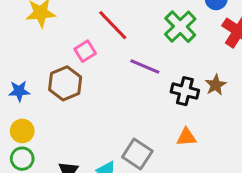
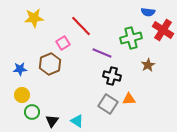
green cross: (180, 27) -> (131, 38), moved, turned 30
black cross: (185, 91) -> (112, 76), moved
gray square: (137, 154) -> (108, 104), moved
green circle: (22, 159) -> (32, 112), moved

